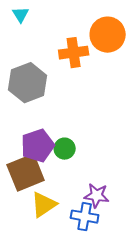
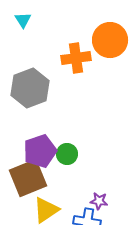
purple star: (97, 196) -> (99, 201), size x0.7

